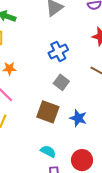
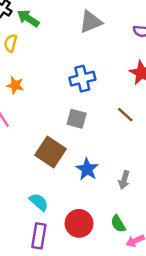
gray square: (61, 82) -> (77, 119), turned -35

